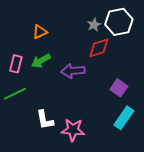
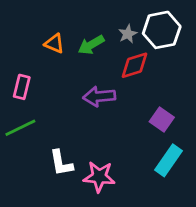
orange triangle: (40, 32) -> (54, 43), turned 49
green arrow: (41, 61) -> (91, 45), moved

